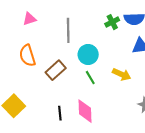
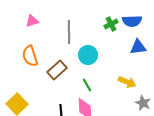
yellow arrow: (122, 74) -> (127, 82), moved
green line: (90, 78) -> (87, 85), moved

